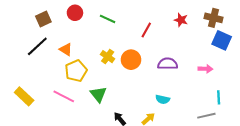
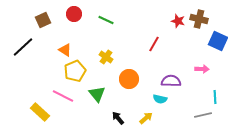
brown cross: (214, 18) -> (199, 19), moved
red line: (146, 30) -> (154, 44), moved
black line: (37, 46) -> (23, 47), moved
orange circle: (131, 60) -> (129, 79), moved
purple semicircle: (168, 64) -> (171, 81), moved
yellow rectangle: (24, 96) -> (40, 112), moved

